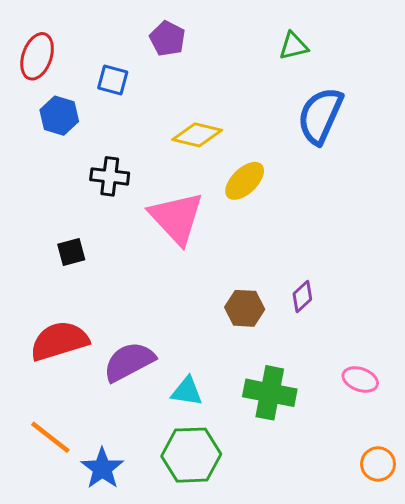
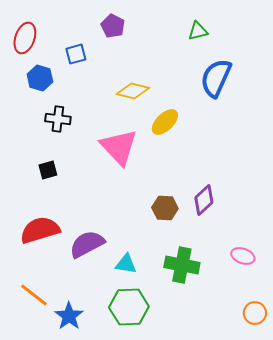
blue square: (113, 80) -> (76, 54), turned -30
black cross: (110, 176) -> (58, 119), moved
purple diamond: (302, 296) -> (204, 200), size x1.4

